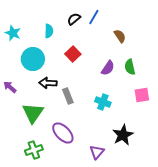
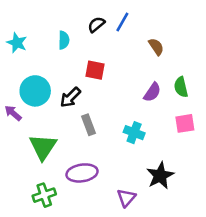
red square: (73, 54) -> (95, 70), turned -35
cyan circle: (33, 59) -> (35, 91), moved
green semicircle: (130, 67) -> (181, 87), moved
purple semicircle: (108, 68) -> (152, 92), moved
black arrow: (48, 83) -> (70, 97), moved, turned -48
purple ellipse: (63, 133) -> (82, 173), turned -55

